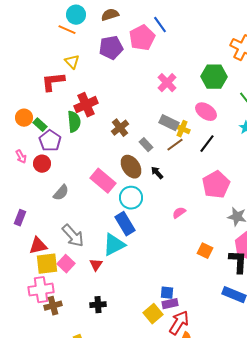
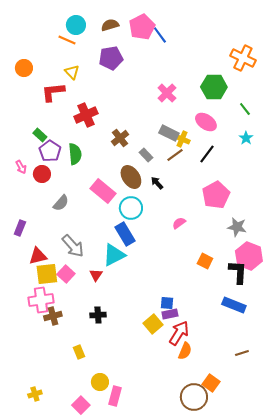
pink pentagon: (142, 38) -> (142, 27), moved
orange circle: (24, 118) -> (24, 68), moved
green semicircle: (74, 122) -> (75, 154), moved

